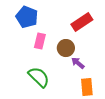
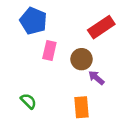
green semicircle: (39, 77) -> (28, 101), moved, size x0.6
orange rectangle: (87, 87) -> (82, 107), moved

